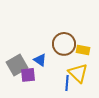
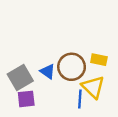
brown circle: (64, 44) -> (72, 67), moved
purple square: (28, 75) -> (26, 99), moved

